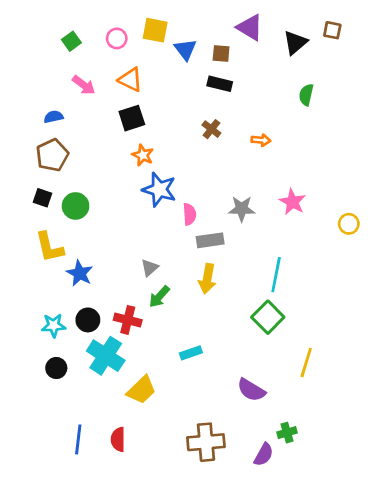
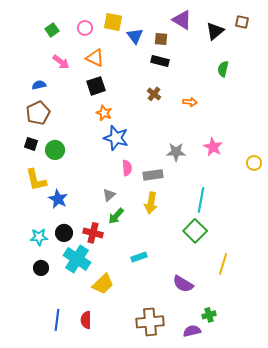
pink semicircle: (189, 214) -> (127, 168), moved
purple semicircle: (264, 455) -> (192, 331), turned -132

